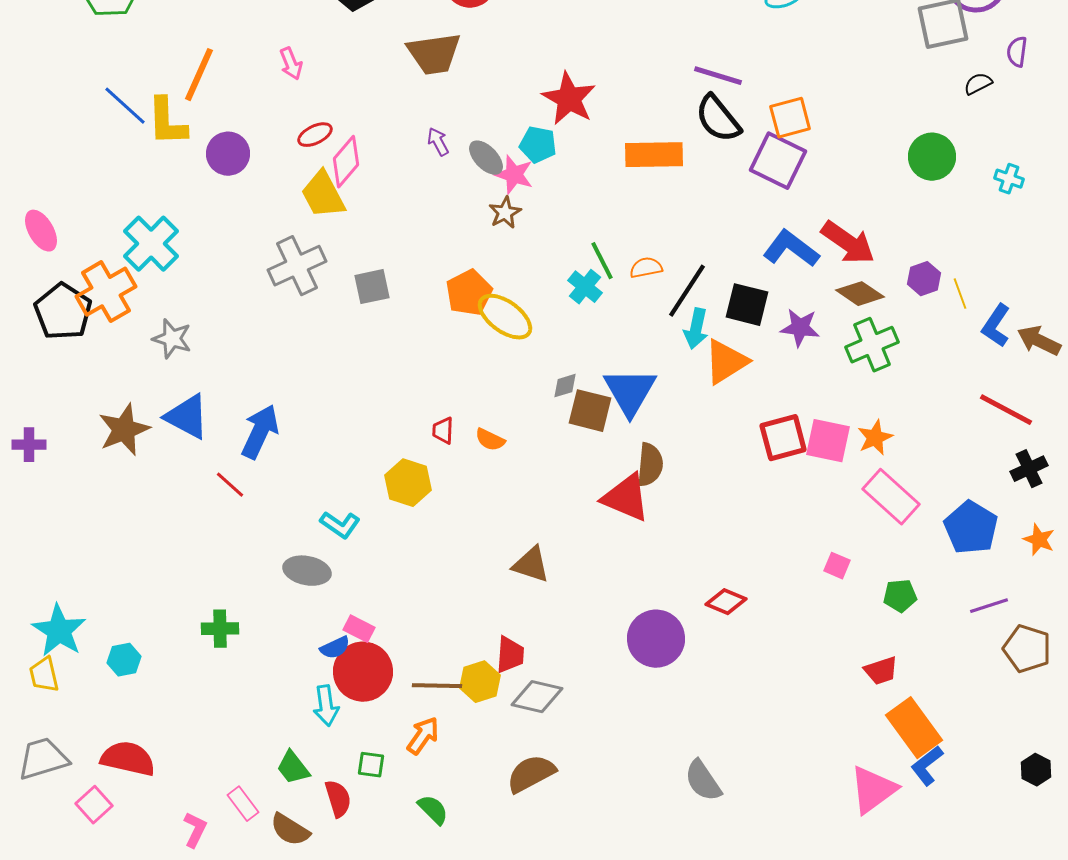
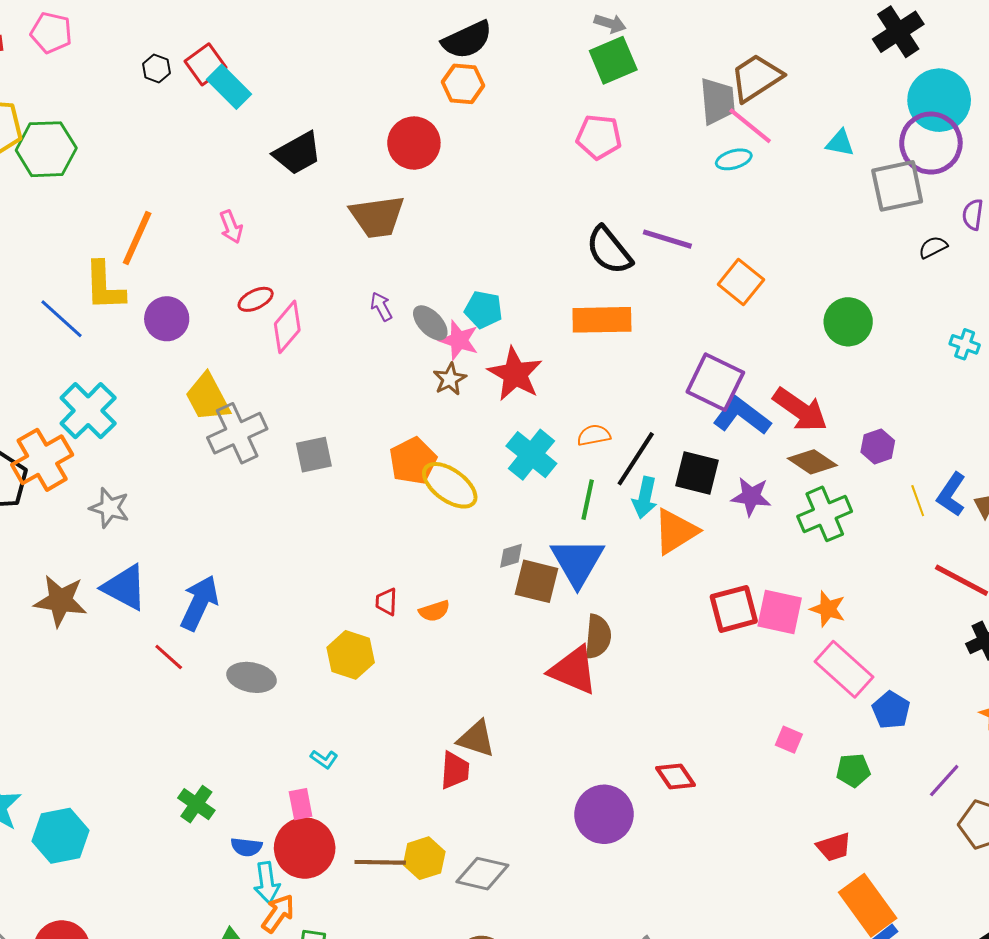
red star: (569, 99) -> (515, 374), moved
blue line: (125, 106) -> (61, 319), moved
orange square: (790, 118) -> (741, 282), turned -36
black semicircle: (718, 119) -> (609, 250), moved
green circle: (932, 157) -> (848, 322), moved
purple square: (778, 161) -> (715, 382), moved
yellow trapezoid: (323, 195) -> (208, 397), moved
green line: (602, 261) -> (588, 500), moved, turned 39
cyan cross: (585, 287) -> (531, 455), size x1.4
yellow line: (960, 294) -> (918, 501), moved
brown star: (124, 430) -> (60, 601), turned 30
orange star: (875, 438) -> (828, 609), turned -30
orange semicircle: (490, 440) -> (434, 611), turned -44
cyan L-shape: (340, 525) -> (324, 759), moved, size x0.7
blue pentagon: (971, 528) -> (891, 710), moved, size x0.7
gray ellipse: (307, 571) -> (251, 677), moved
red diamond: (726, 602) -> (676, 776), turned 33
purple line: (989, 606) -> (944, 781), turned -30
green cross: (220, 629) -> (196, 804), moved, turned 36
pink rectangle: (359, 629) -> (301, 804), turned 52
blue semicircle: (335, 648) -> (246, 847), moved, turned 32
red trapezoid: (510, 655) -> (455, 770), moved
cyan hexagon: (124, 660) -> (60, 836), size x1.6
orange arrow: (423, 736) -> (278, 913), moved

